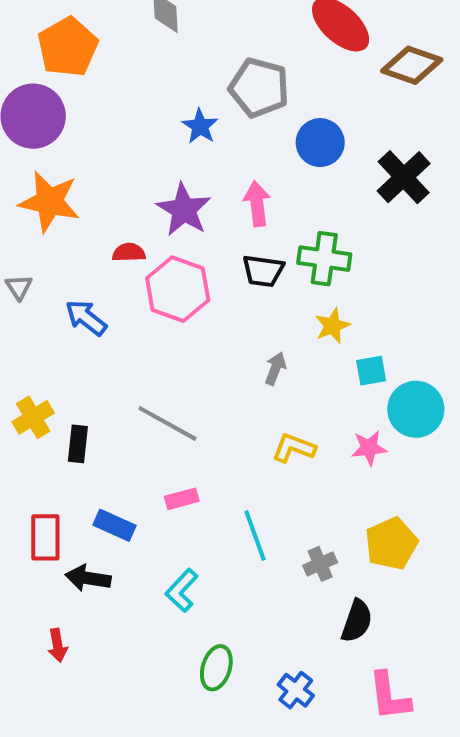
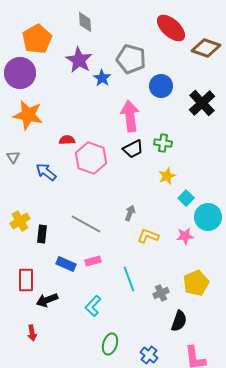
pink arrow: (257, 204) -> (130, 116), size x1.4
purple star: (184, 210) -> (79, 60), moved
green cross: (324, 259) -> (163, 143), size x0.7
black trapezoid: (263, 271) -> (133, 149), turned -35
gray arrow: (275, 369) -> (130, 213), moved
cyan square: (371, 371) -> (186, 198), turned -35
blue rectangle: (115, 525) -> (66, 264), moved
black arrow: (88, 578) -> (47, 300), turned -30

